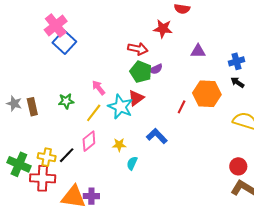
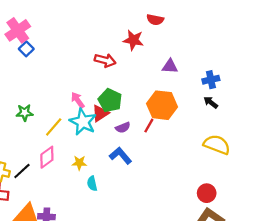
blue square: (64, 42) -> (26, 49), size x0.6
purple semicircle: (156, 69) -> (123, 128), moved
green pentagon: (141, 72) -> (110, 100), moved
pink arrow: (99, 88) -> (78, 100), moved
orange hexagon: (207, 94) -> (162, 105), moved
cyan semicircle: (132, 163) -> (92, 184), turned -40

